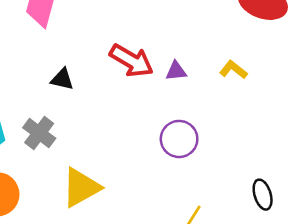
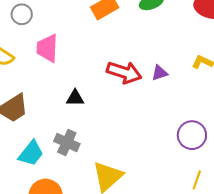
purple circle: (179, 139) -> (192, 135), moved

